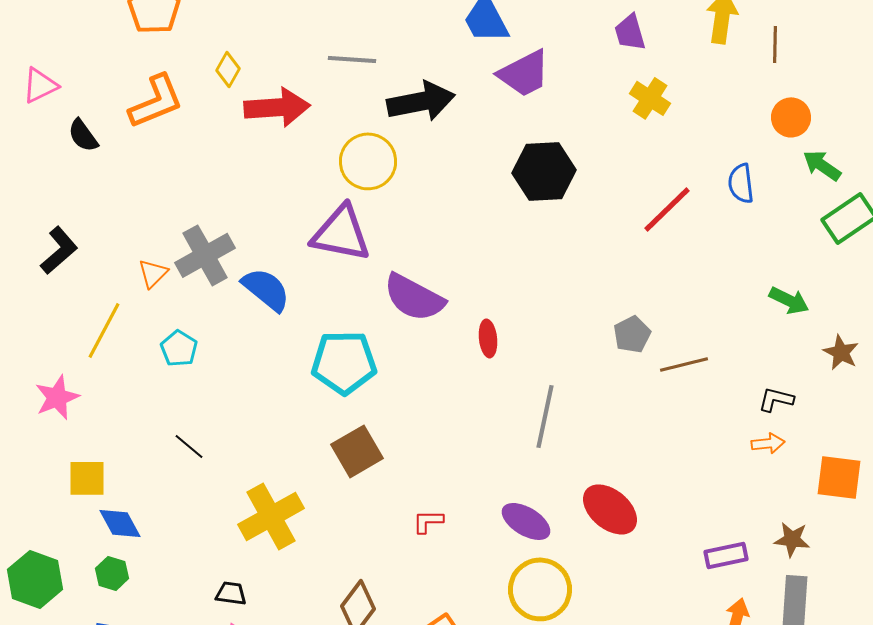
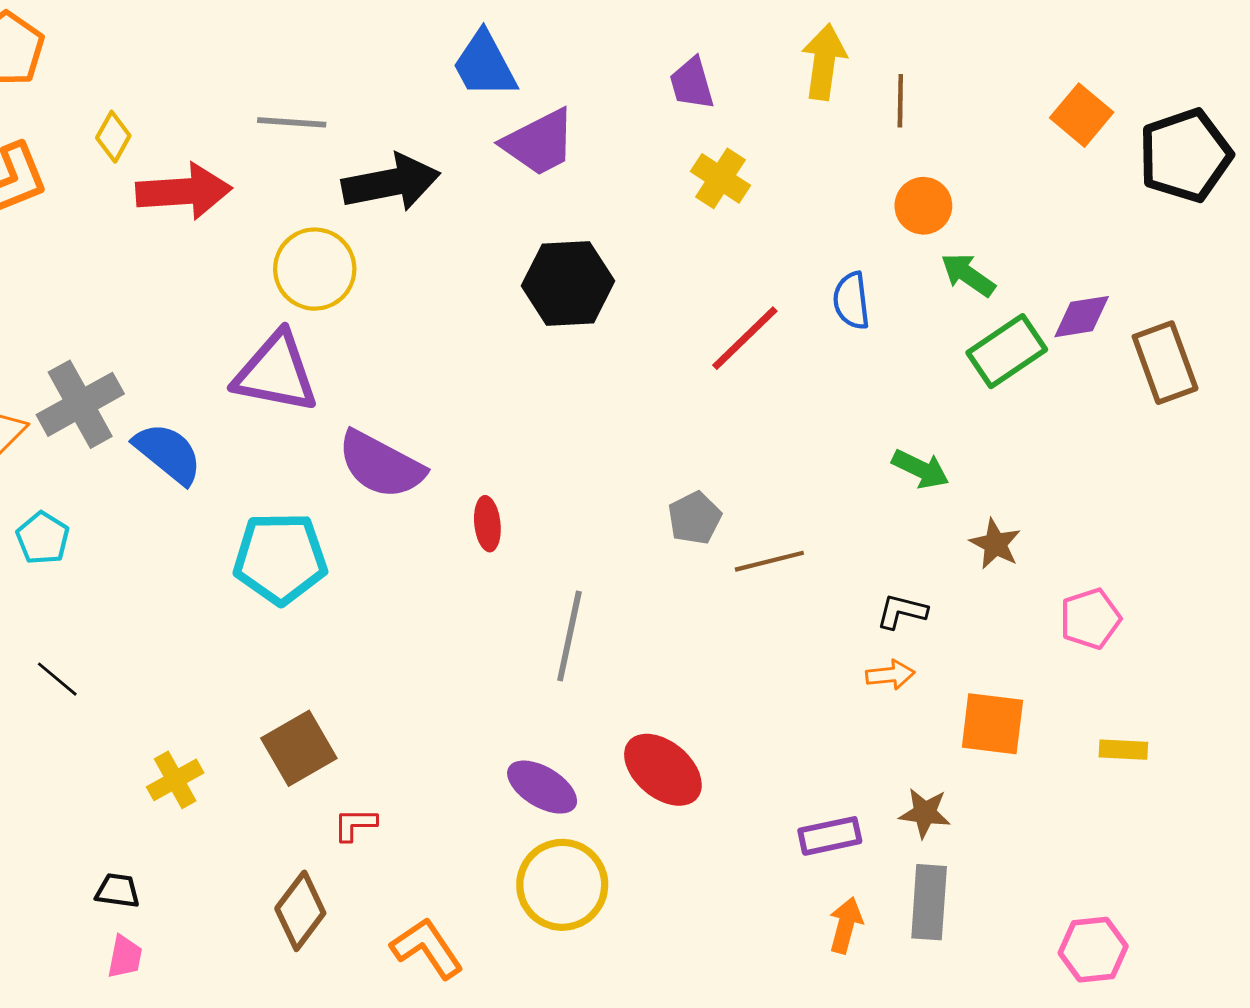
brown square: (357, 451) -> (299, 748), moved
yellow cross: (271, 516) -> (175, 780), size x0.6
red L-shape: (428, 521) -> (355, 824), moved

